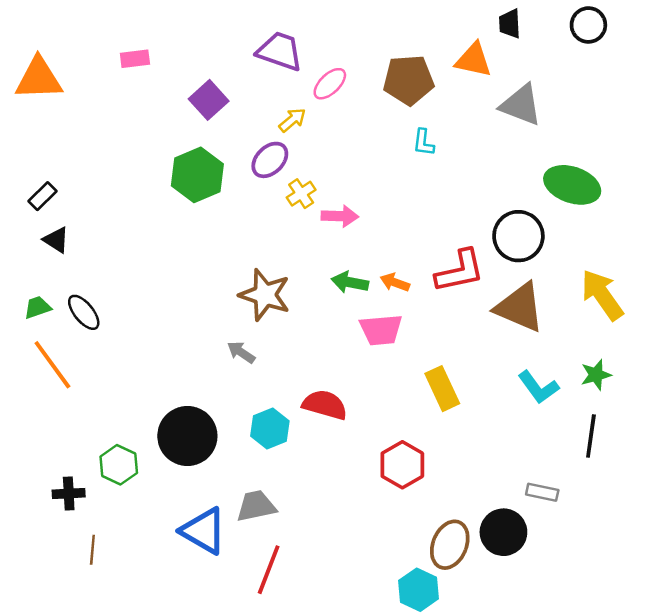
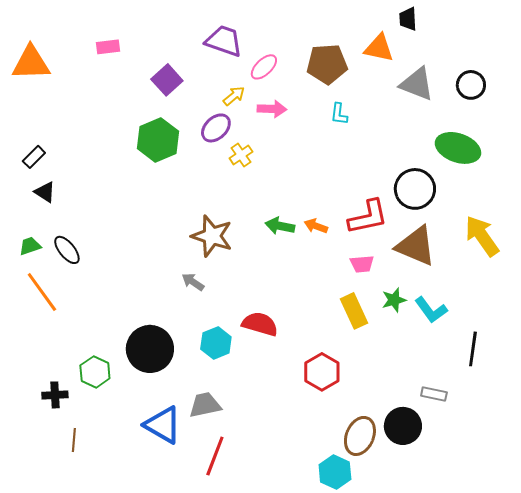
black circle: (588, 25) -> (471, 85), moved
pink arrow: (340, 216) -> (272, 109), moved
pink trapezoid: (381, 330) -> (362, 264), moved, size x0.7
green star: (596, 375) -> (394, 300), moved

